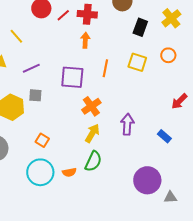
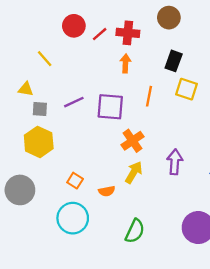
black rectangle: (140, 27) -> (174, 61), moved
purple line: (31, 68) -> (74, 102), moved
gray square: (35, 95) -> (40, 109), moved
green semicircle: (93, 161) -> (135, 231), moved
orange semicircle: (69, 172) -> (107, 191), moved

